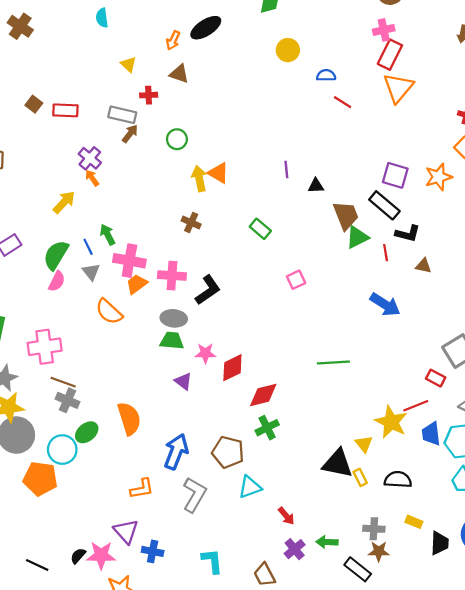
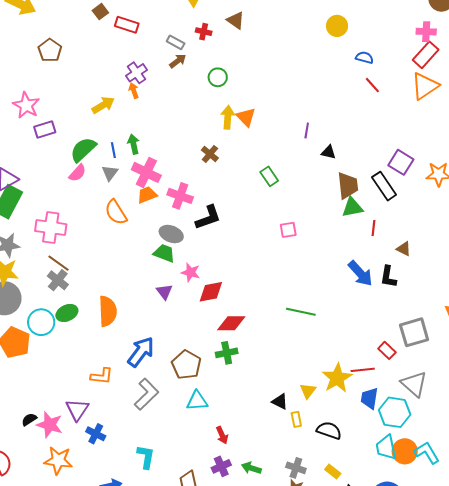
gray rectangle: (122, 115) -> (176, 42), size x0.7
black L-shape: (408, 233) -> (388, 277), moved, turned 70
black triangle: (338, 464) -> (280, 402), size x0.6

